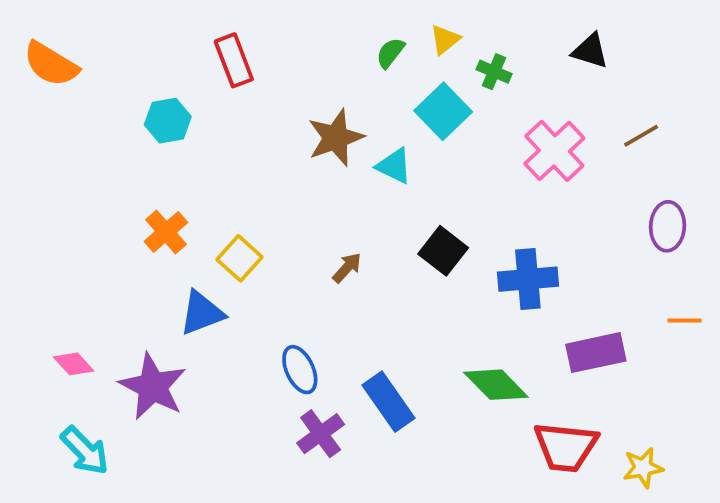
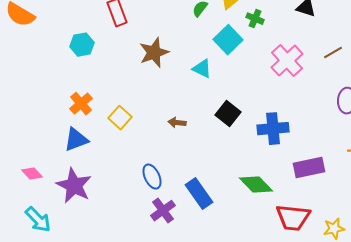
brown star: (336, 138) -> (154, 53), moved
brown arrow: (347, 268) -> (177, 123), turned -126
blue triangle: (202, 313) -> (76, 140), moved

